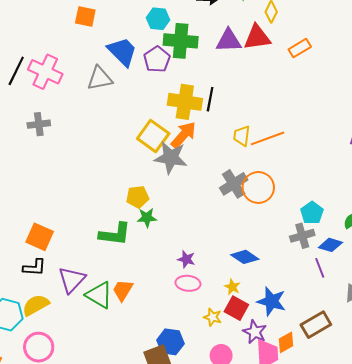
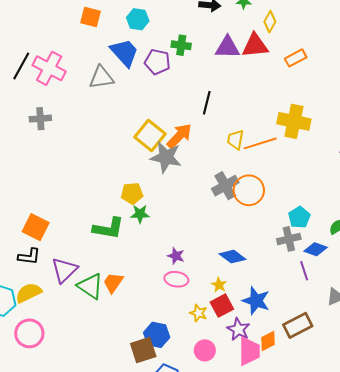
cyan hexagon: (158, 19) -> (138, 19), moved
green cross: (181, 41) -> (181, 45), size x0.6
purple pentagon: (157, 59) -> (157, 62), turned -30
yellow cross: (185, 102) -> (294, 121), moved
red square: (236, 308) -> (222, 306), turned 30

